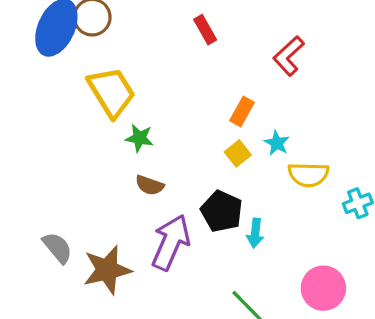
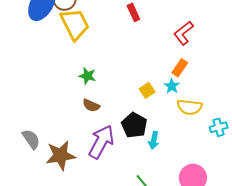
yellow trapezoid: (111, 92) -> (75, 24), moved
orange rectangle: (242, 111) -> (180, 68), moved

